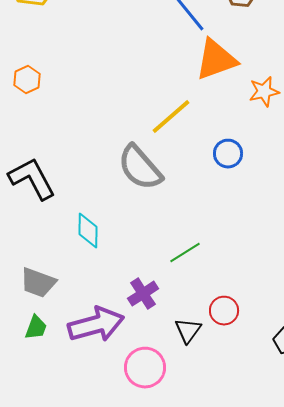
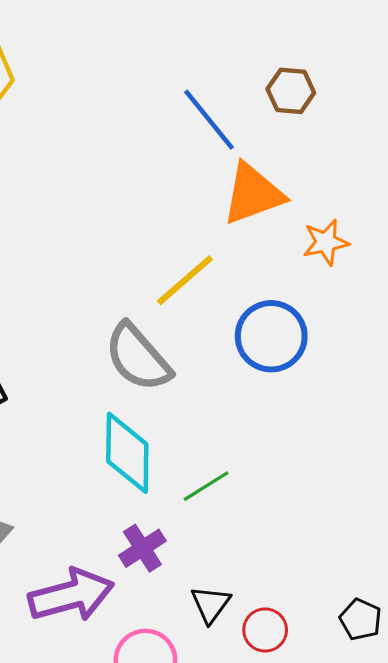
blue circle: (228, 154) -> (271, 336), size x1.6
cyan diamond: (88, 231) -> (127, 453), moved, size x1.5
red circle: (224, 311) -> (265, 630), moved

